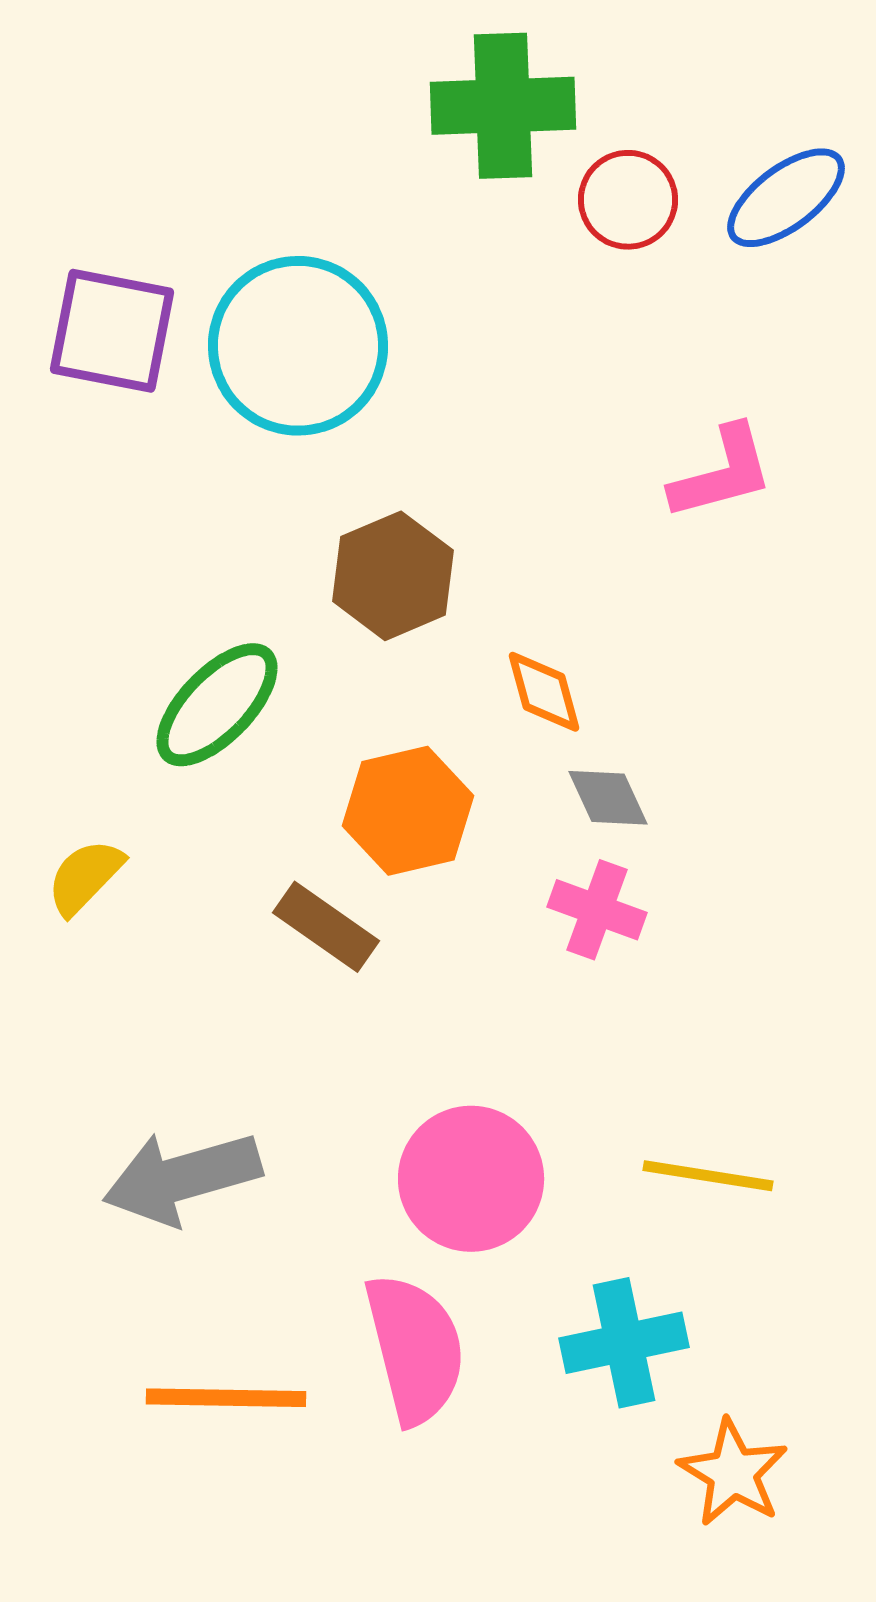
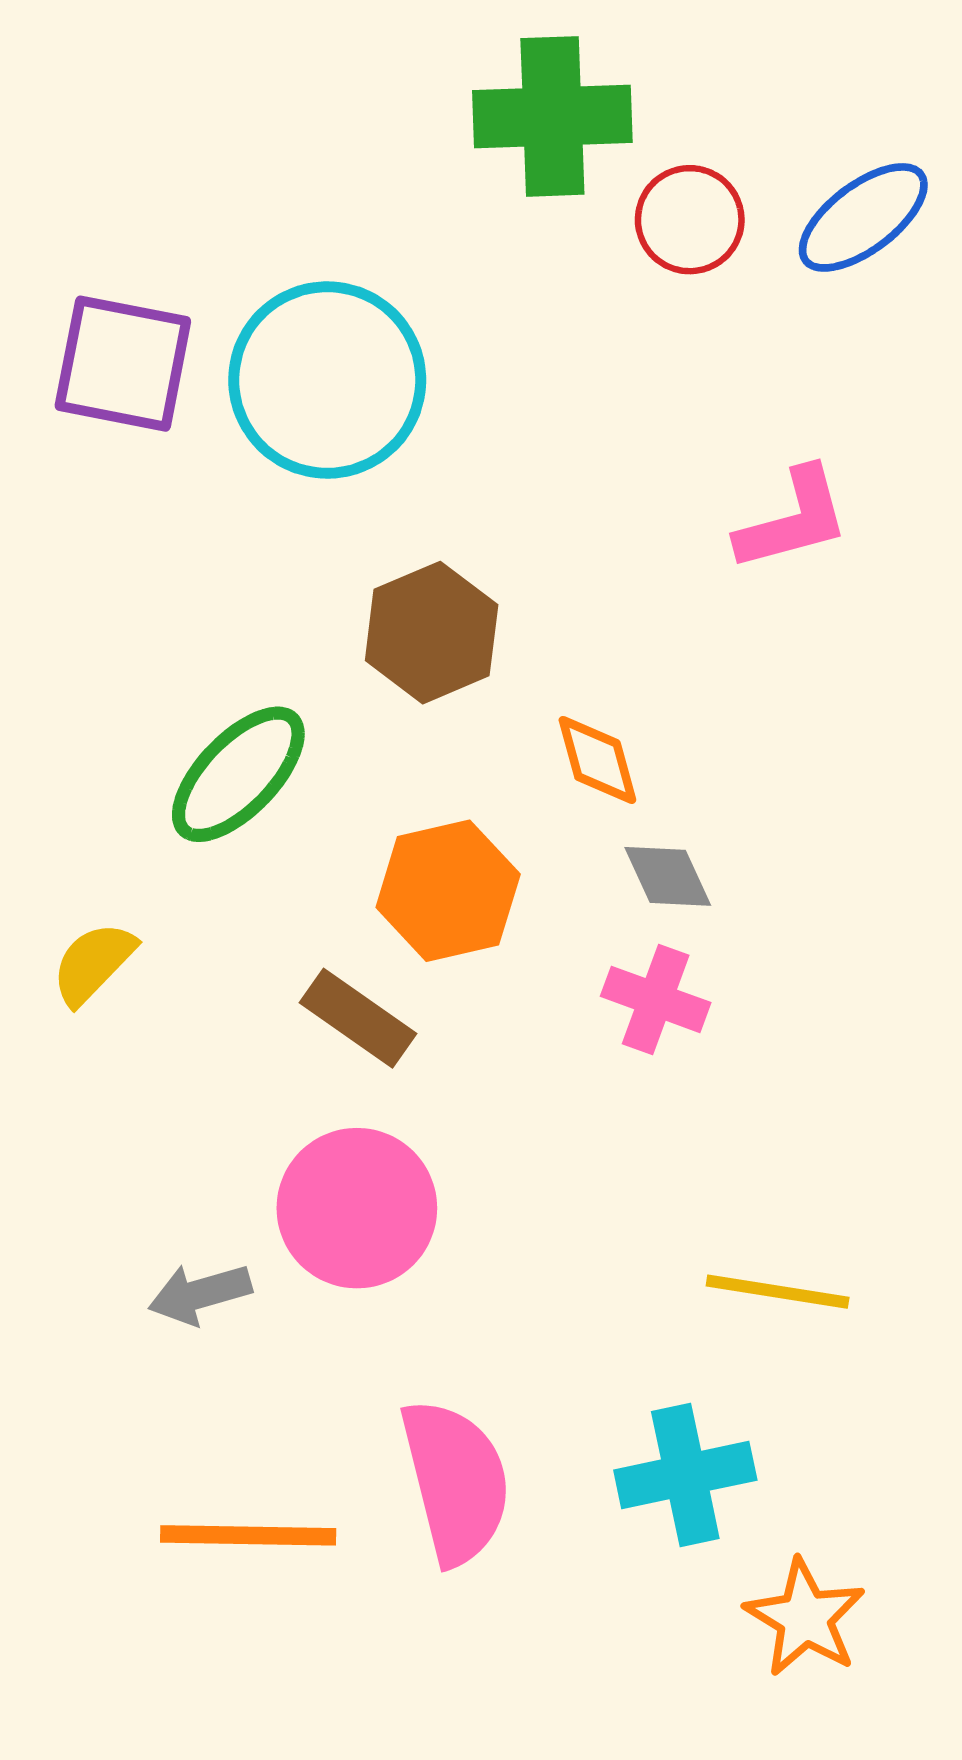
gray arrow: (182, 1178) -> (200, 1294), size x0.6
pink circle: (471, 1179) -> (357, 1208), moved

